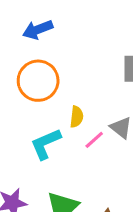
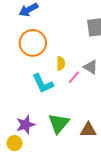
cyan L-shape: (46, 144) -> (43, 84), turned -85

